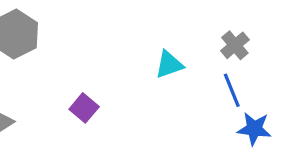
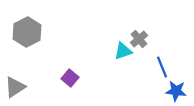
gray cross: (235, 45) -> (139, 39), moved

